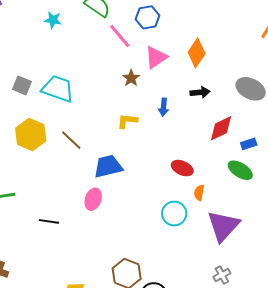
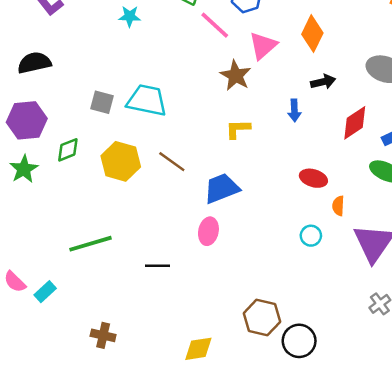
brown star: (131, 78) -> (236, 75), size x1.4
blue arrow: (164, 107) -> (294, 110), moved
cyan circle: (174, 214) -> (311, 236), size x0.7

